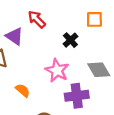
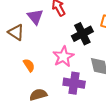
black cross: (70, 40) -> (82, 34), size x1.5

